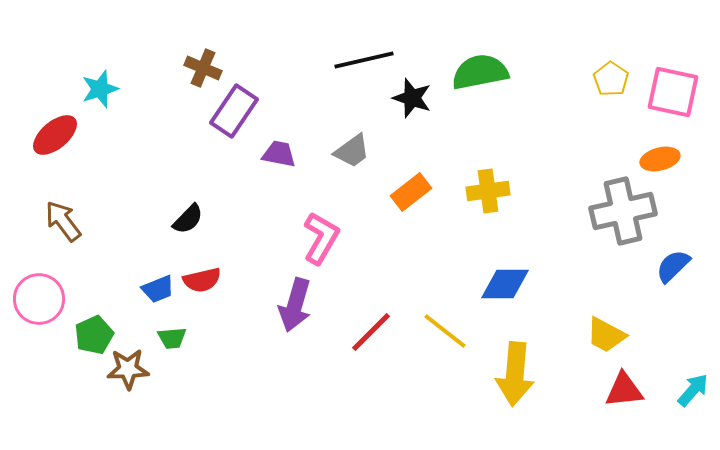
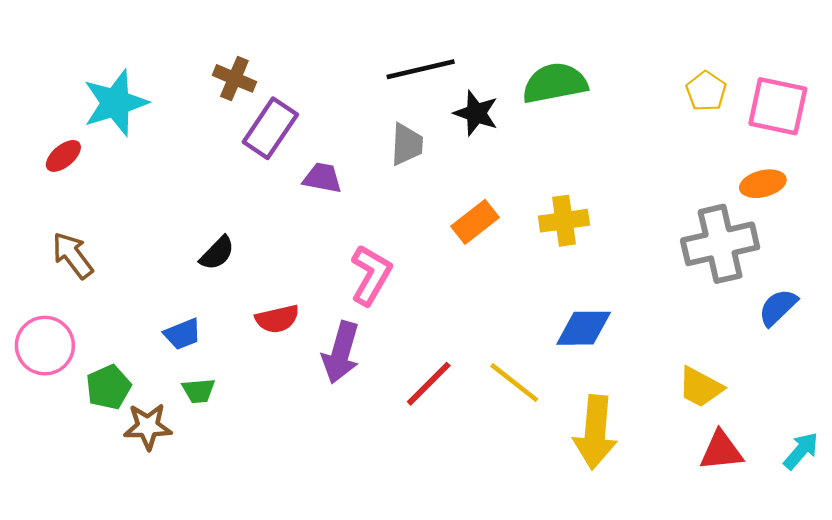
cyan star: (100, 89) -> (115, 103), size x1.5
red ellipse: (55, 135) -> (63, 156), size x0.7
gray trapezoid: (352, 151) -> (407, 144), moved, turned -51
red semicircle: (202, 280) -> (277, 319), moved

